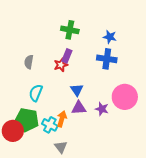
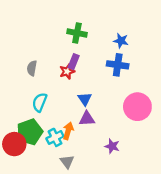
purple star: (102, 109) -> (112, 146), moved
green pentagon: (27, 120) -> (30, 132), turned -30
cyan cross: (50, 125) -> (55, 137), turned 35

